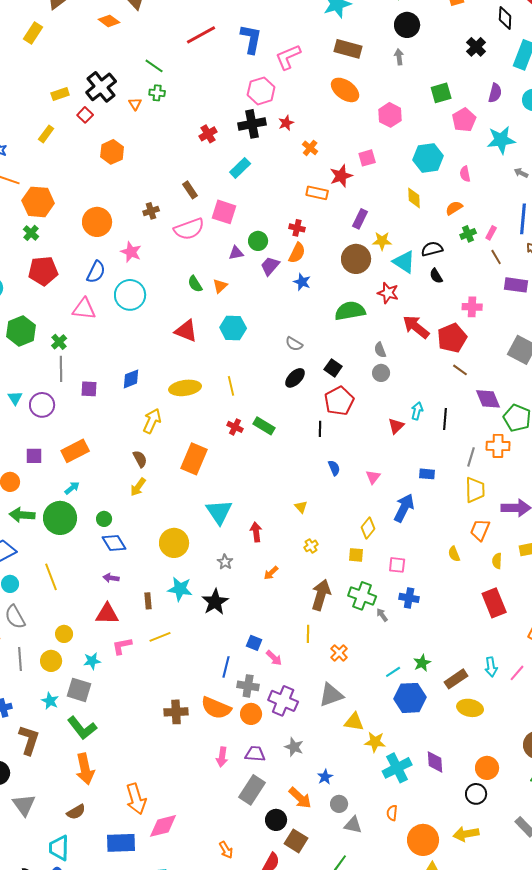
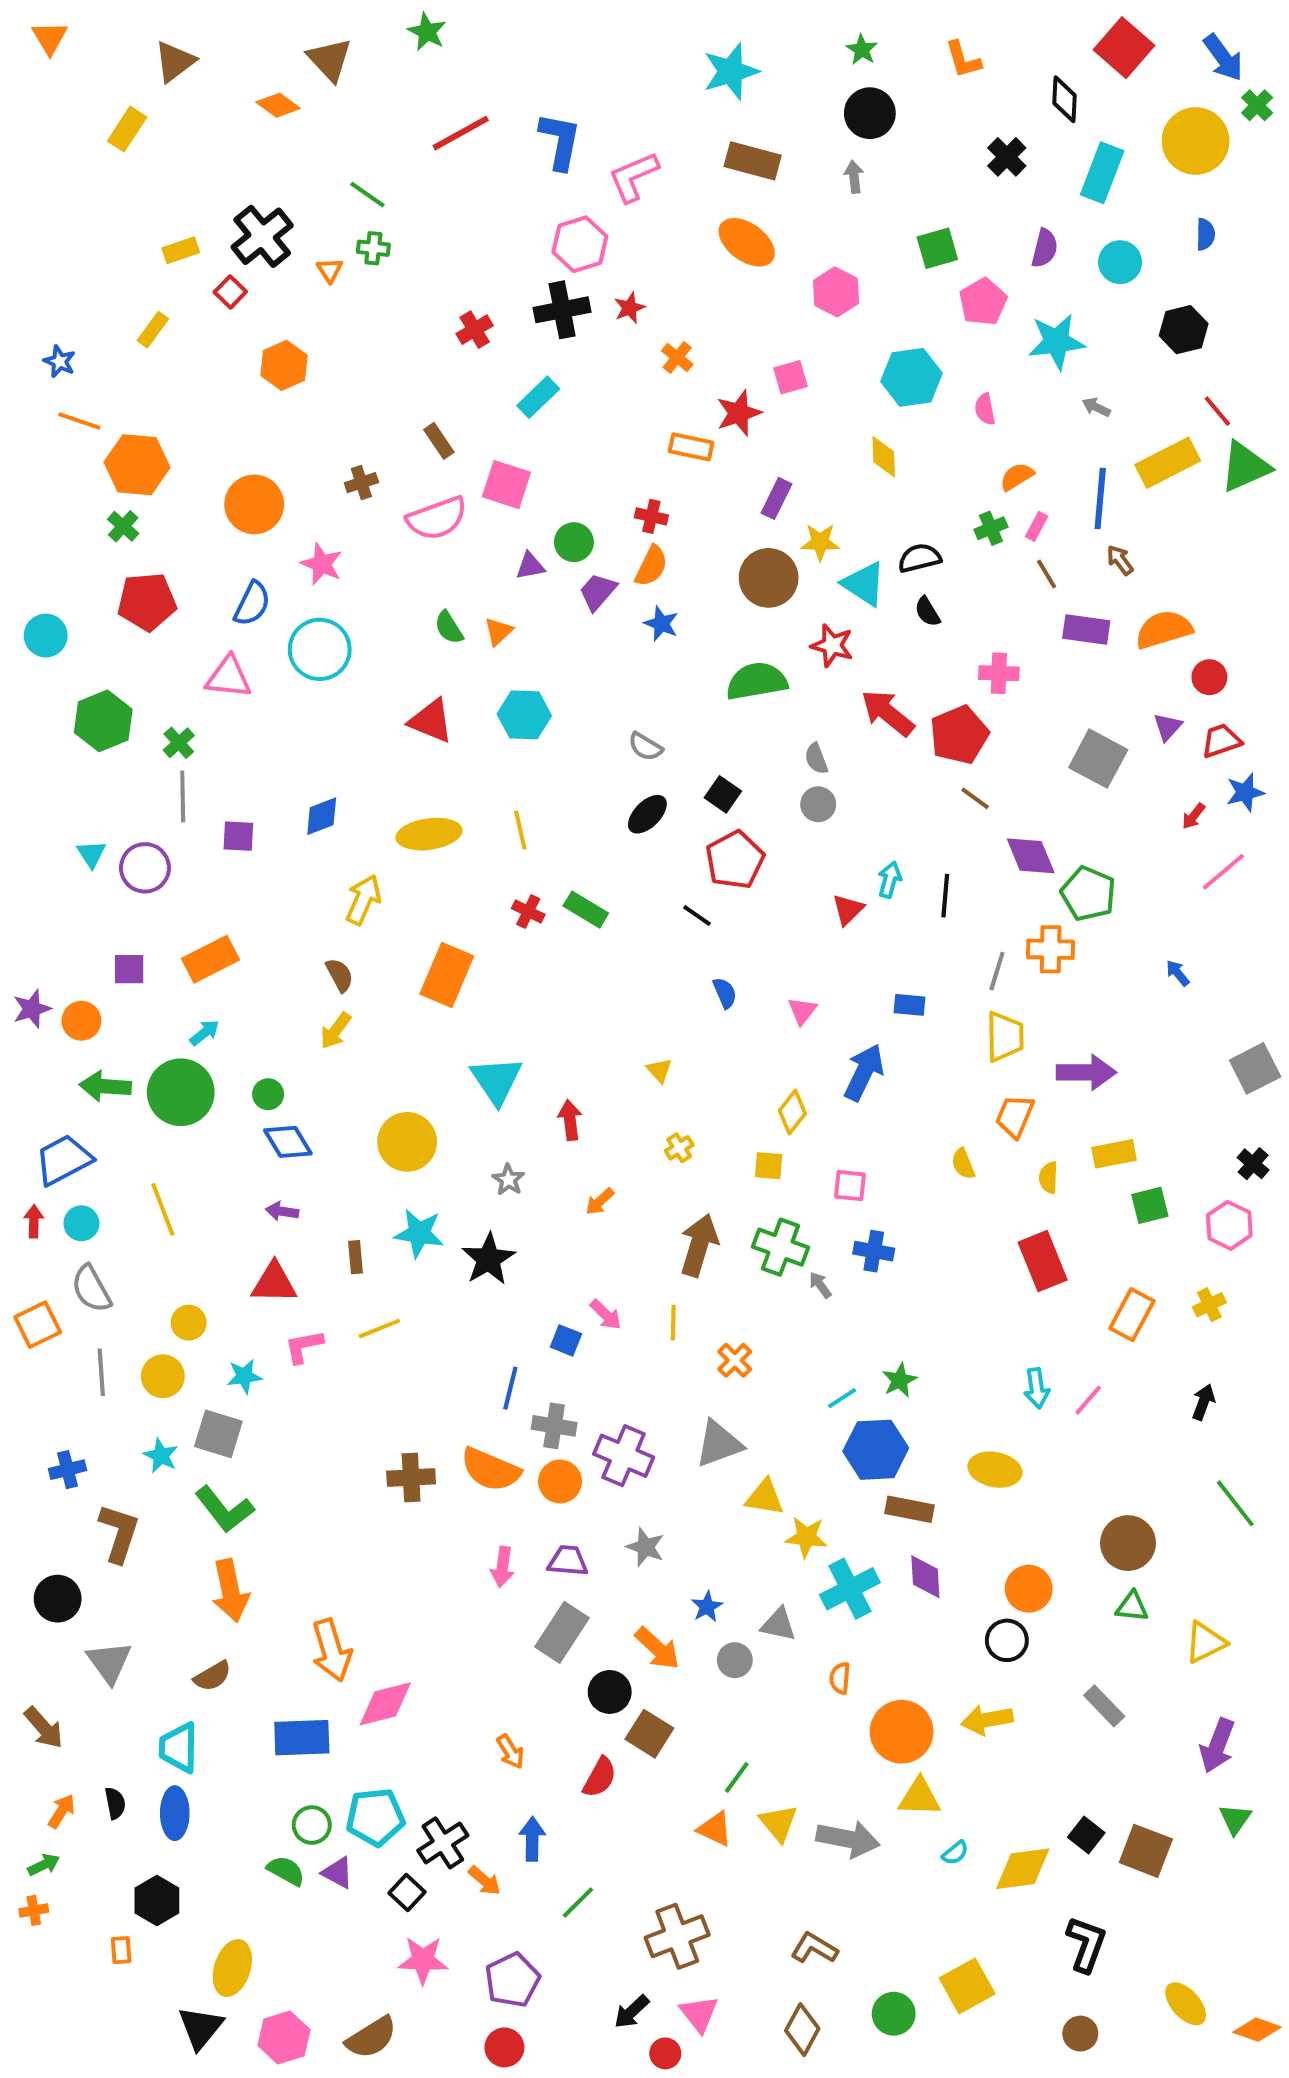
orange semicircle: (454, 208) -> (1017, 477), moved
black line: (320, 429) -> (697, 915), turned -56
pink arrow: (274, 658) -> (606, 1315), moved
brown rectangle: (456, 679) -> (910, 1509), moved, turned 45
gray triangle: (353, 825) -> (778, 1624), moved

